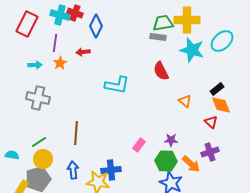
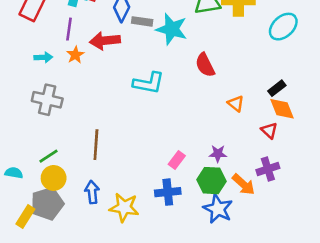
gray rectangle: (158, 37) -> (142, 21), moved
cyan star: (192, 50) -> (172, 29), moved
red arrow: (83, 52) -> (105, 41), size x1.6
blue cross: (111, 170) -> (168, 192), moved

